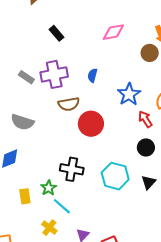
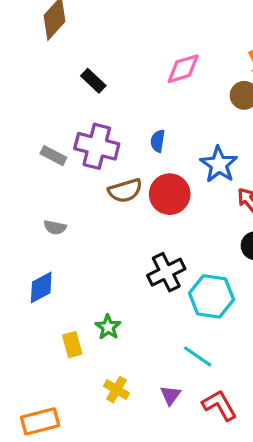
purple cross: (54, 74) -> (97, 146), turned 32
gray semicircle: (22, 122) -> (55, 227), size x0.6
red circle: (91, 124) -> (170, 194), moved
black cross: (72, 169) -> (166, 272), moved, turned -30
cyan line: (62, 206) -> (198, 356), moved

